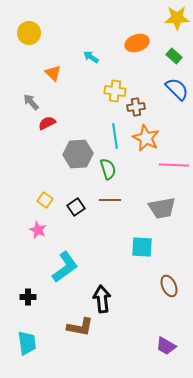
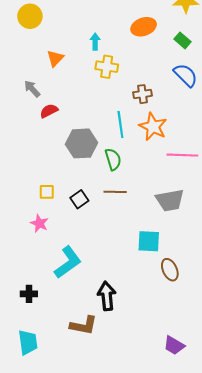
cyan arrow: (91, 57) -> (95, 41), turned 56
orange triangle: (53, 73) -> (55, 58), turned 30
yellow cross: (115, 91) -> (107, 67), moved
yellow square: (45, 200) -> (47, 192), turned -35
brown ellipse: (169, 286) -> (170, 270), moved

